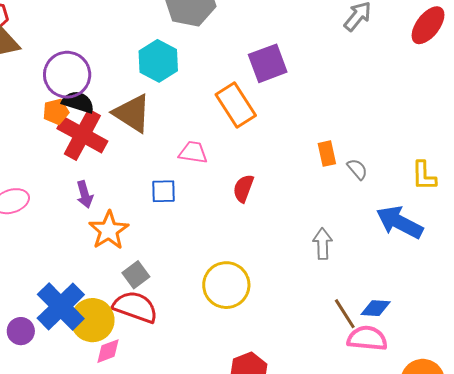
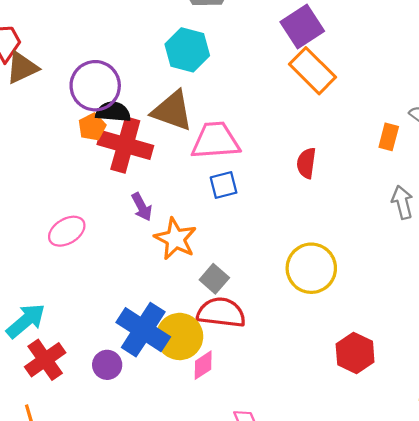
orange rectangle: (236, 105) -> (312, 71), moved
pink trapezoid: (193, 152) -> (215, 141), moved, size x1.6
orange rectangle: (327, 154) -> (389, 137), moved, turned 40

